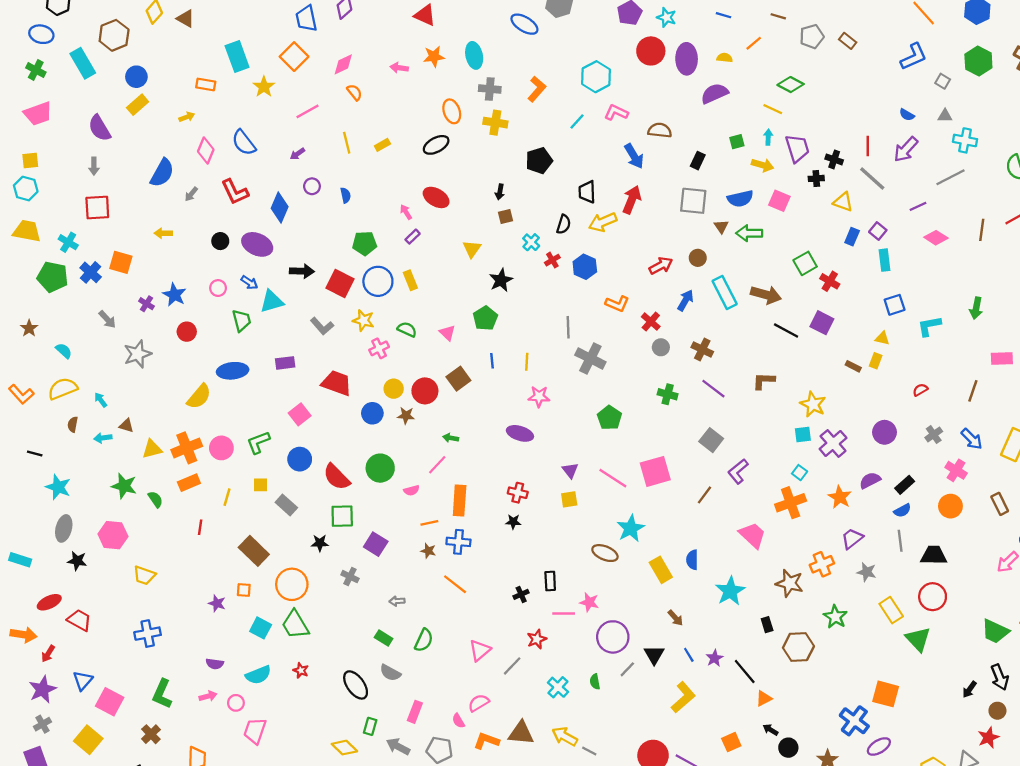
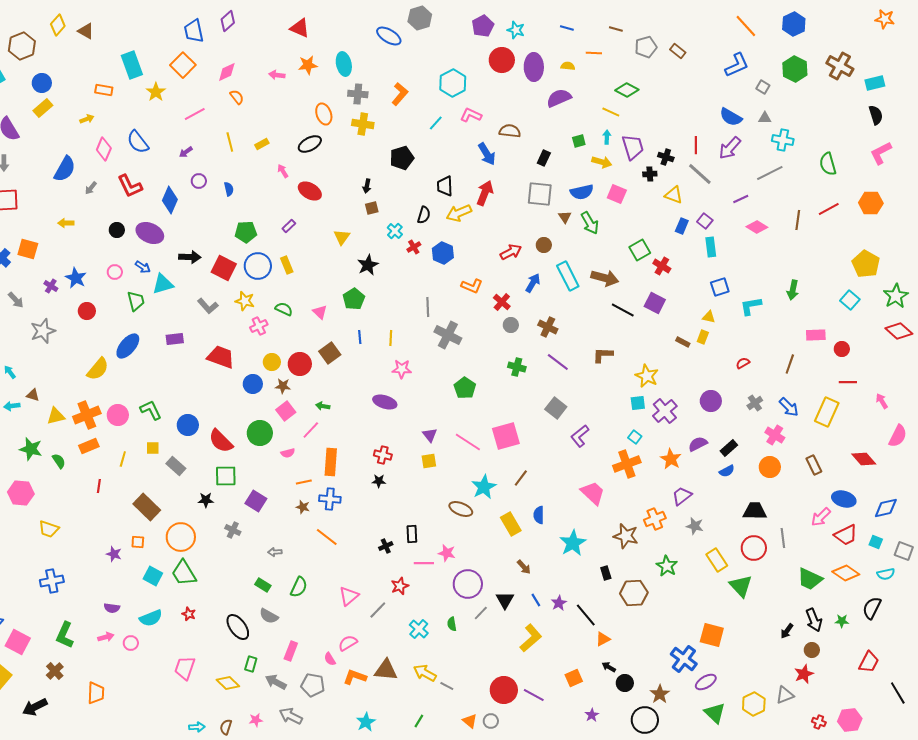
orange line: (754, 43) -> (594, 53), turned 42
blue semicircle: (907, 115) -> (731, 117), size x1.6
pink arrow: (406, 212) -> (283, 171), moved
green arrow: (749, 233) -> (590, 223), turned -120
blue ellipse: (233, 371) -> (128, 346), turned -44
pink square: (300, 414) -> (286, 411), moved
green L-shape: (258, 442) -> (151, 410), turned 85
brown line: (704, 495) -> (521, 478), moved
gray line: (900, 541) -> (783, 538), moved
pink trapezoid: (255, 731) -> (185, 668), moved

